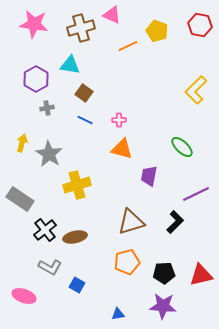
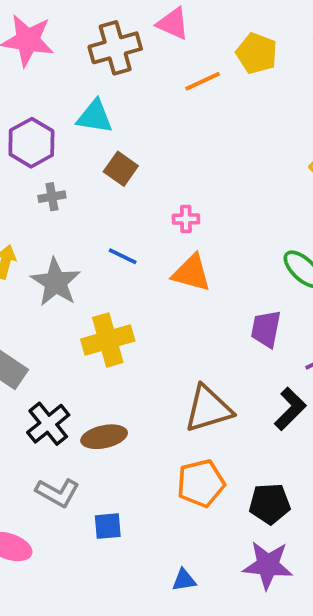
blue line: (85, 120) -> (123, 256), moved
purple trapezoid: (149, 176) -> (266, 329), moved
blue square: (77, 285) -> (108, 526), turned -35

